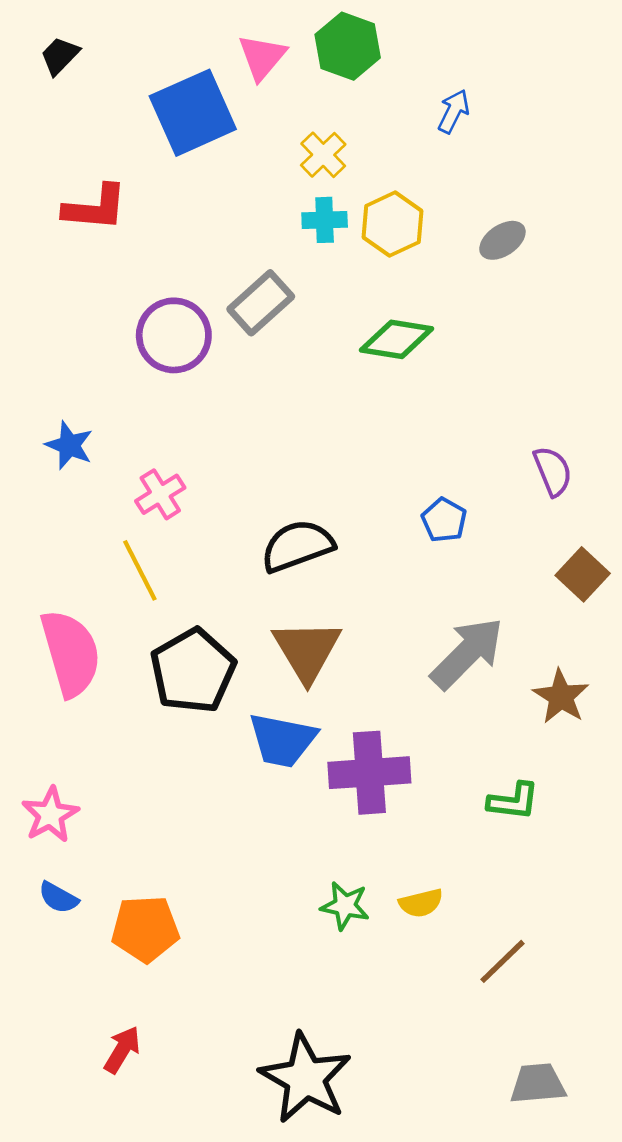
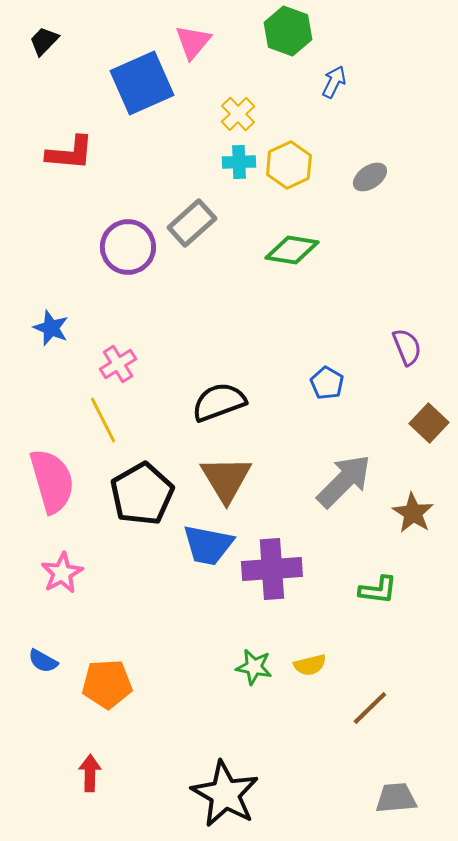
green hexagon: (348, 46) -> (288, 31), moved
pink star: (50, 815) -> (62, 573), moved
red arrow: (122, 1050) -> (90, 773), turned -30

